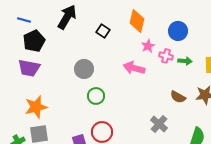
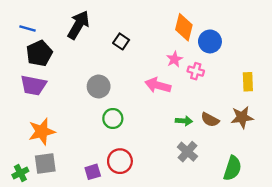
orange diamond: (137, 21) -> (184, 27), moved
green arrow: (185, 61) -> (184, 121), moved

